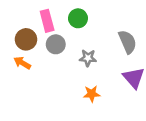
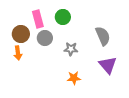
orange arrow: (22, 63) -> (18, 53), turned -128

